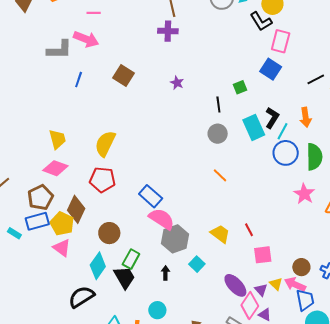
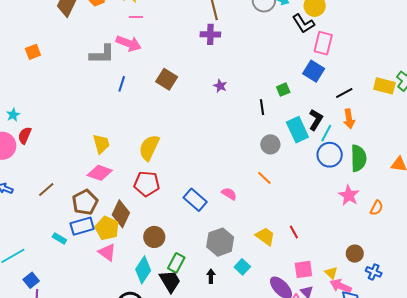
black line: (316, 79) -> (344, 93), moved
gray circle: (218, 134) -> (270, 144), moved
pink semicircle: (162, 219) -> (229, 194), moved, size x0.6
pink square: (263, 255) -> (303, 269), moved
brown circle: (301, 267) -> (355, 254), moved
yellow triangle: (276, 284) -> (331, 273), moved

